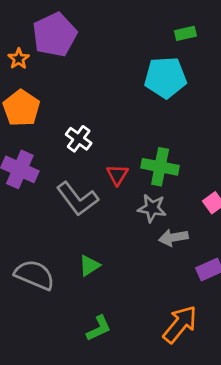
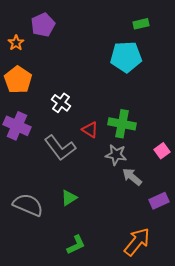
purple pentagon: (55, 35) -> (43, 25), size x0.7
red triangle: (117, 175) -> (90, 130), turned -30
gray arrow: (173, 238) -> (132, 177), turned 50

